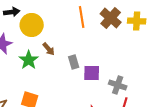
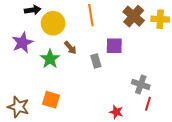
orange line: (82, 17) -> (91, 15), moved
purple square: (92, 73) -> (114, 46), moved

